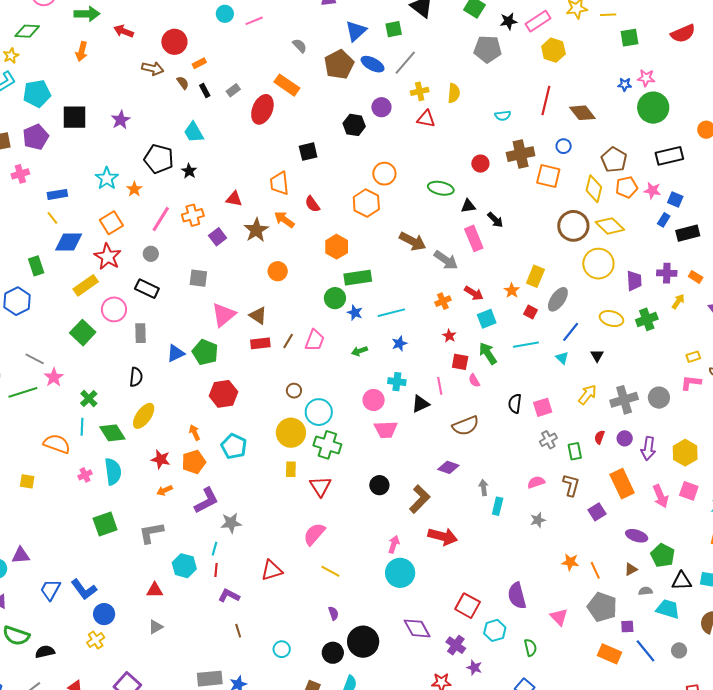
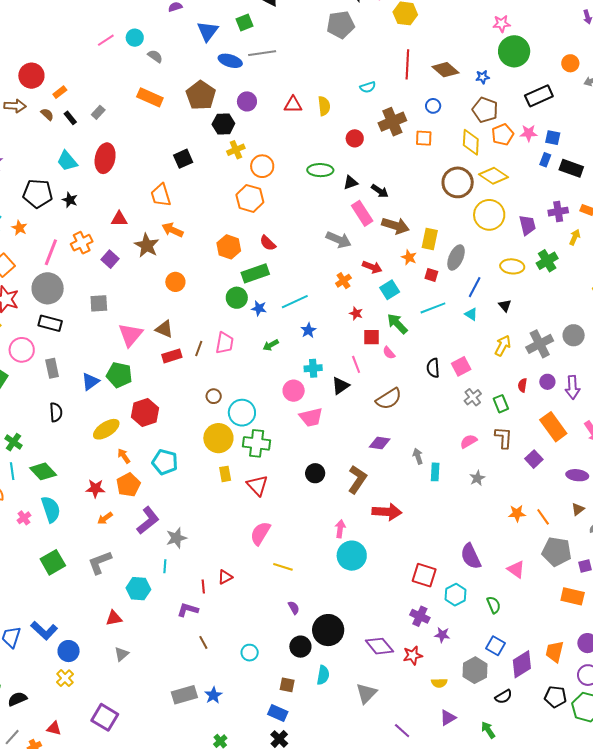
cyan circle: (225, 14) -> (135, 38), moved
gray line: (405, 63) -> (262, 53), turned 52
brown pentagon: (339, 65) -> (201, 95), moved
blue star: (625, 84) -> (483, 77), moved
yellow cross: (420, 91) -> (236, 150), moved
yellow semicircle: (454, 93) -> (324, 106), moved
red ellipse: (262, 109) -> (105, 158), moved
orange square: (548, 176) -> (424, 138), size x0.7
red semicircle: (312, 204) -> (268, 243), moved
black rectangle: (688, 233) -> (571, 168), turned 45
brown arrow: (413, 241) -> (395, 226), moved
gray circle: (151, 254) -> (48, 288), size x2.0
yellow ellipse: (144, 416) -> (106, 429), moved, turned 32
red line: (216, 570) -> (203, 586), moved
red triangle: (272, 570) -> (225, 577), size x0.7
purple diamond: (417, 628) -> (379, 646), moved

